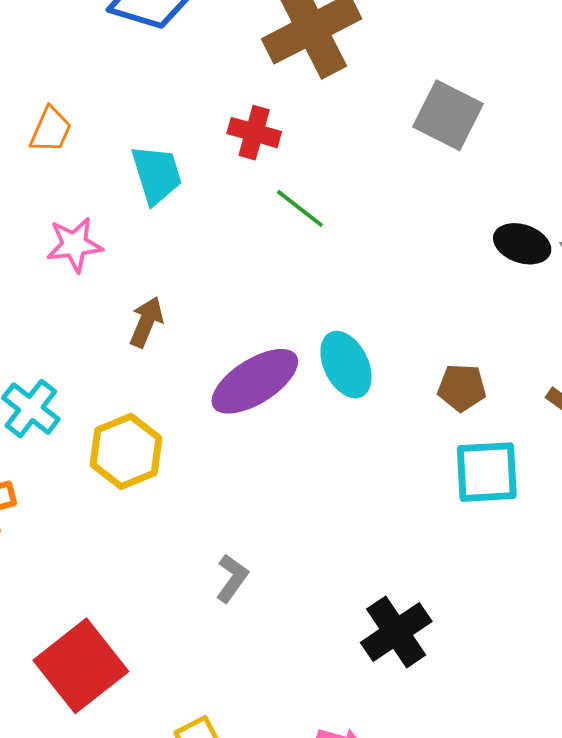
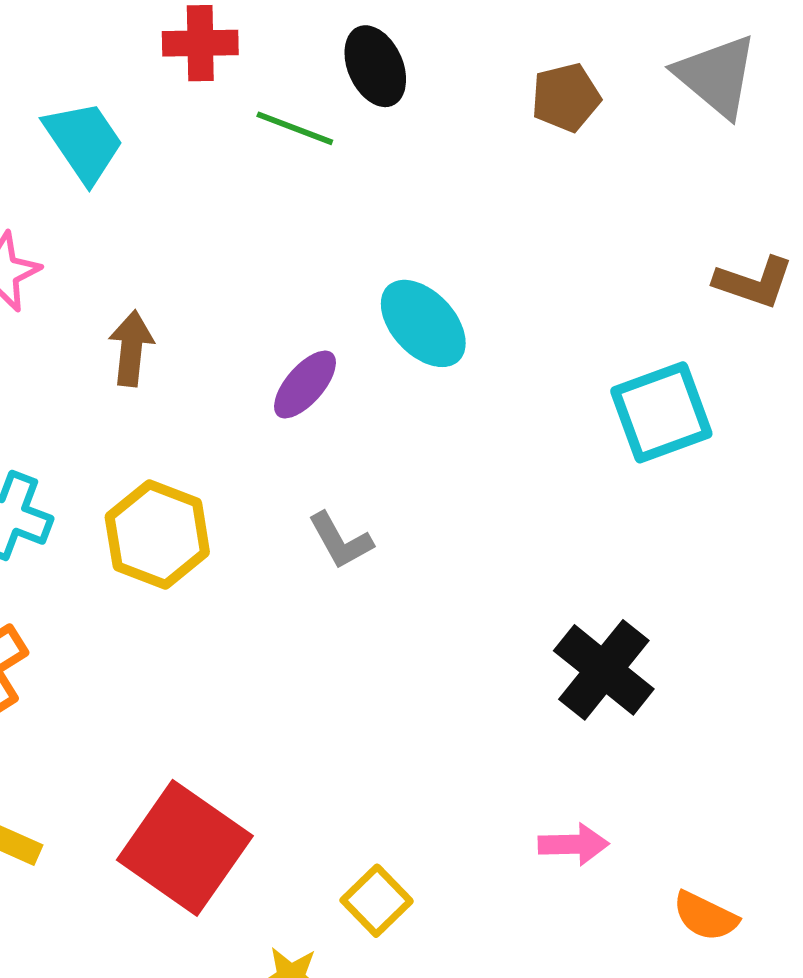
black ellipse: (522, 244) -> (375, 66), moved, turned 64
purple ellipse: (255, 381) -> (305, 384), size x0.6
brown pentagon: (462, 388) -> (566, 97), moved
gray L-shape: (232, 578) -> (340, 541), moved, turned 132

